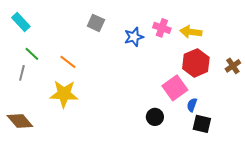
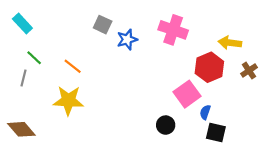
pink cross: (162, 28) -> (173, 30), size x1.5
yellow arrow: (191, 32) -> (230, 43), moved
blue star: (134, 37) -> (127, 40), moved

